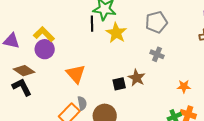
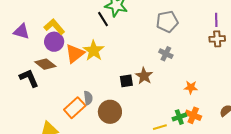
black line: (92, 24) -> (103, 19), turned -35
yellow star: (116, 33) -> (94, 51), moved
brown diamond: (24, 71) -> (45, 64), moved
orange triangle: (76, 74) -> (75, 54), moved, turned 30

